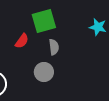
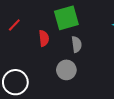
red semicircle: (22, 41) -> (44, 38), turned -42

